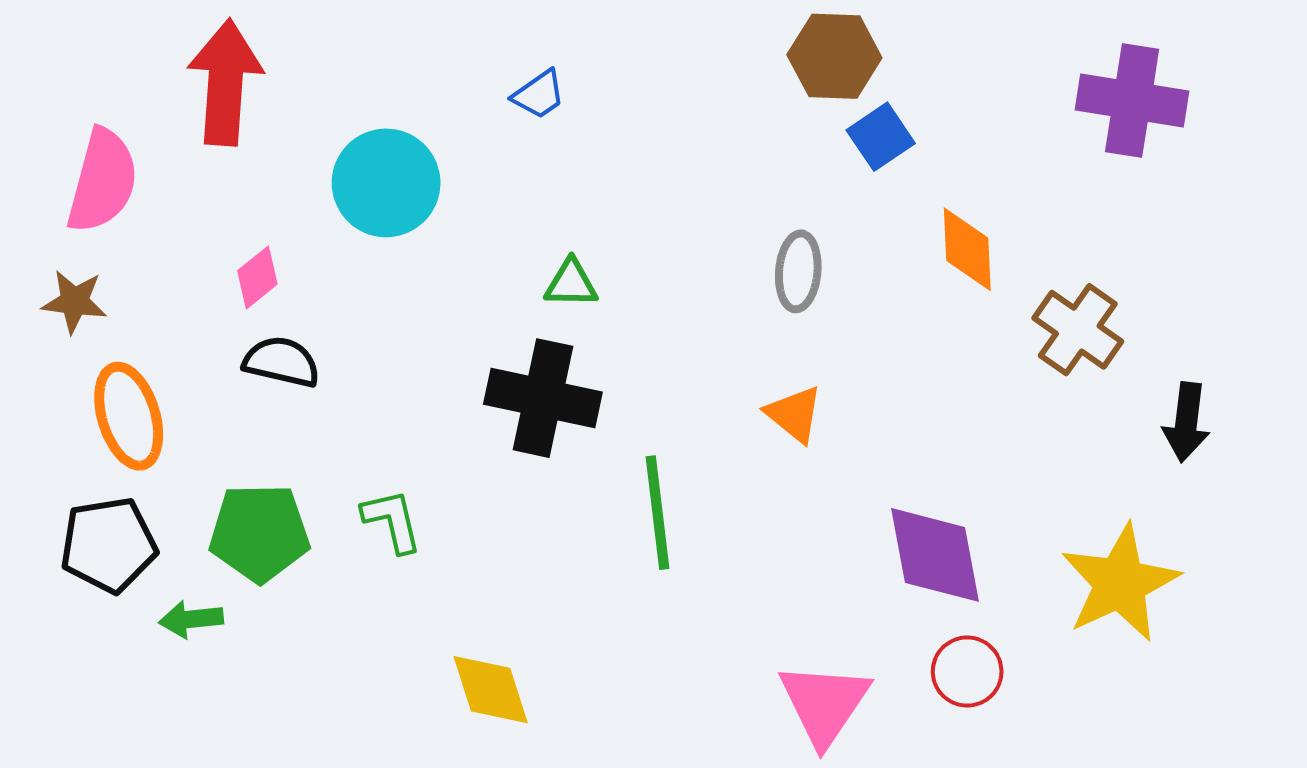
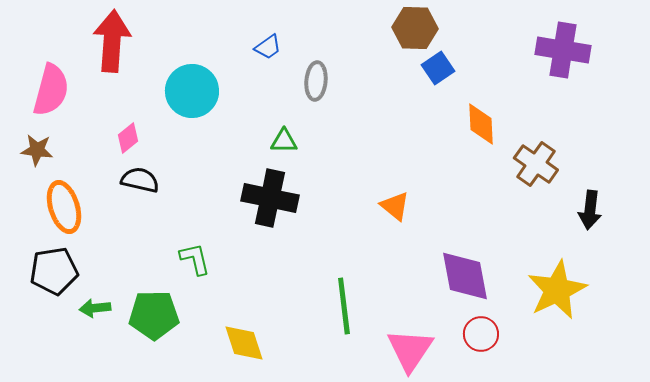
gray ellipse: (798, 271) -> (316, 81), moved
green line: (658, 513) -> (344, 306), moved
green pentagon: (259, 533) -> (154, 315), moved

